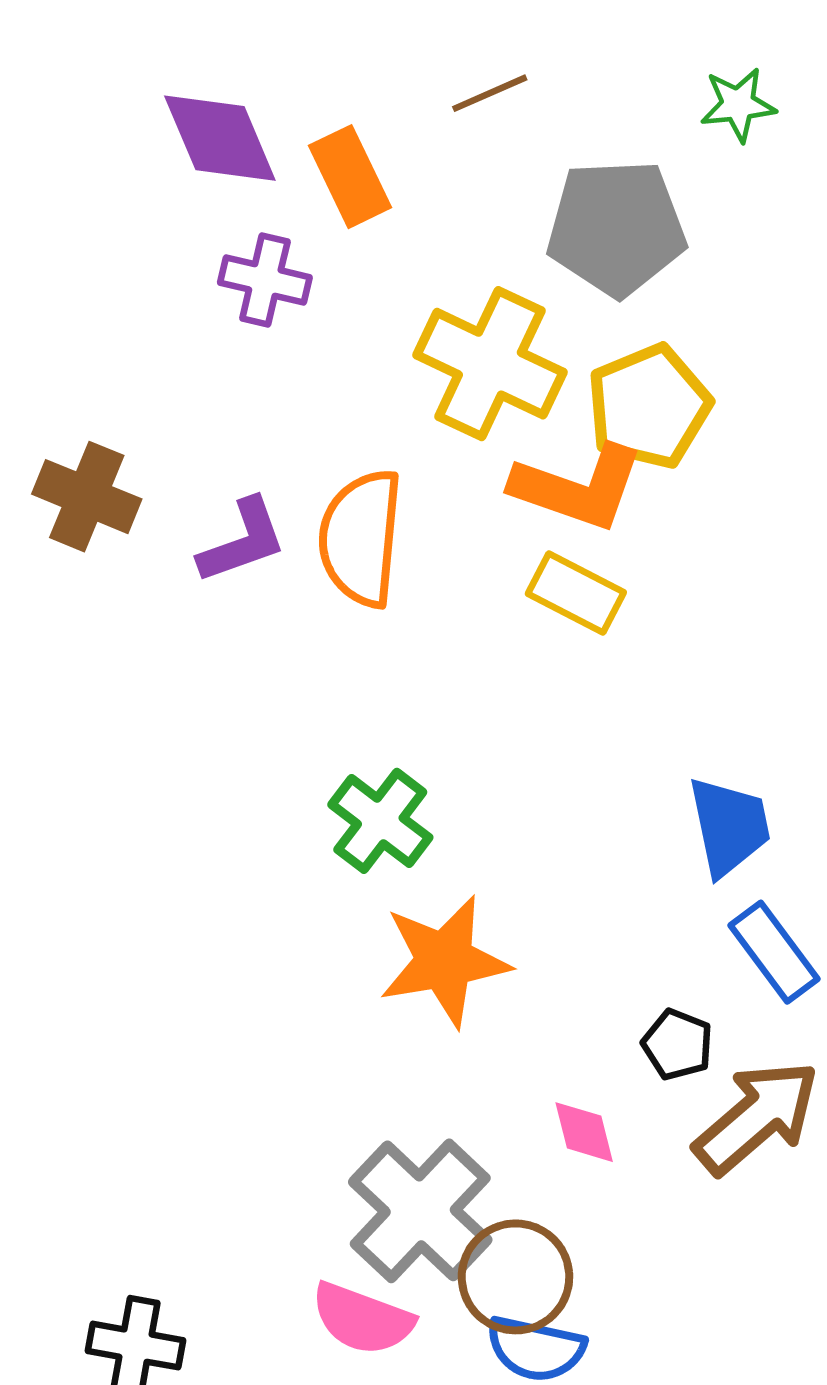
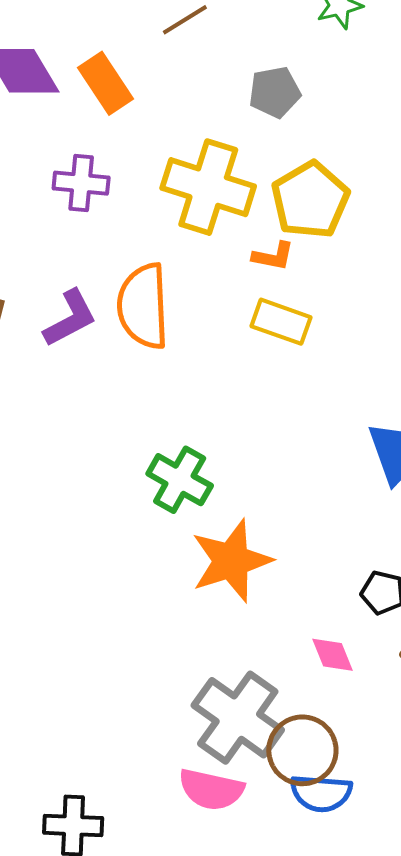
gray pentagon: (616, 228) -> (275, 92), size x0.6
purple cross: (265, 280) -> (81, 183), moved
orange L-shape: (578, 487) -> (273, 256), size x0.5

